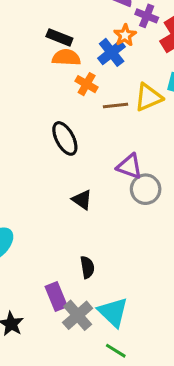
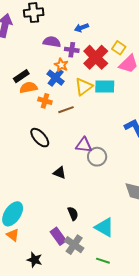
black rectangle: (59, 37) -> (21, 76), turned -42
yellow triangle: (148, 97) -> (84, 87), moved
cyan triangle: (113, 312) -> (104, 227), moved

